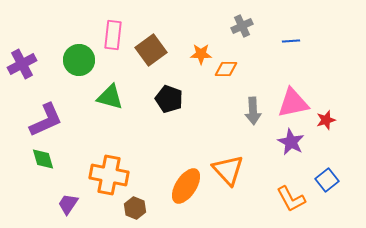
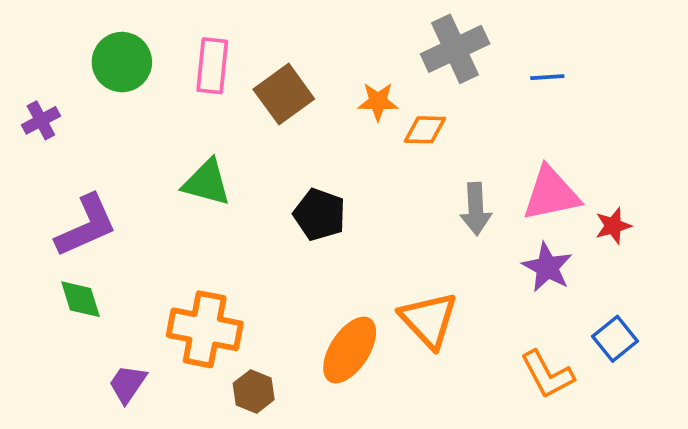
gray cross: (242, 26) -> (455, 49), size x1.6
green circle: (79, 60) -> (122, 62), moved
purple cross: (22, 64) -> (41, 120), size x0.7
black pentagon: (169, 99) -> (320, 214), moved

